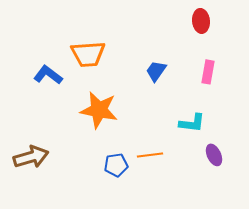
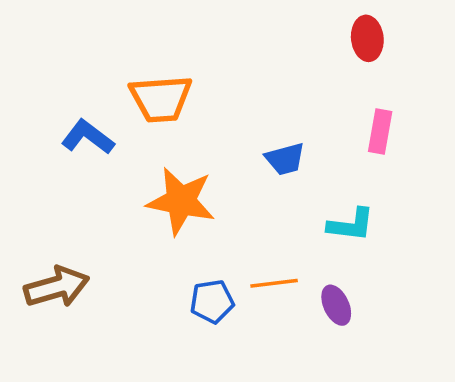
blue trapezoid: (156, 71) -> (285, 159), moved, turned -140
purple ellipse: (214, 155) -> (336, 305), moved

